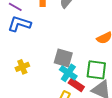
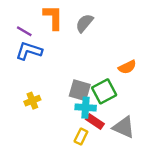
green square: (96, 70) -> (104, 91), moved, turned -35
cyan cross: (68, 73) -> (86, 108), turned -30

